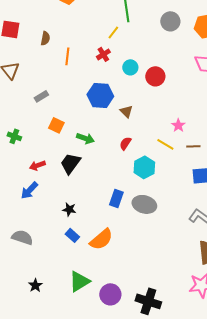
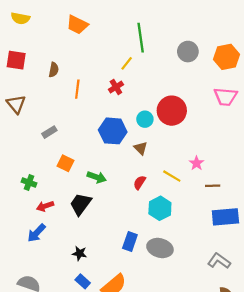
cyan circle: (130, 67) -> (145, 119), moved
red circle: (155, 76) -> (172, 111), size x1.4
green cross: (14, 136) -> (29, 183), moved
yellow line: (165, 144) -> (172, 176), moved

